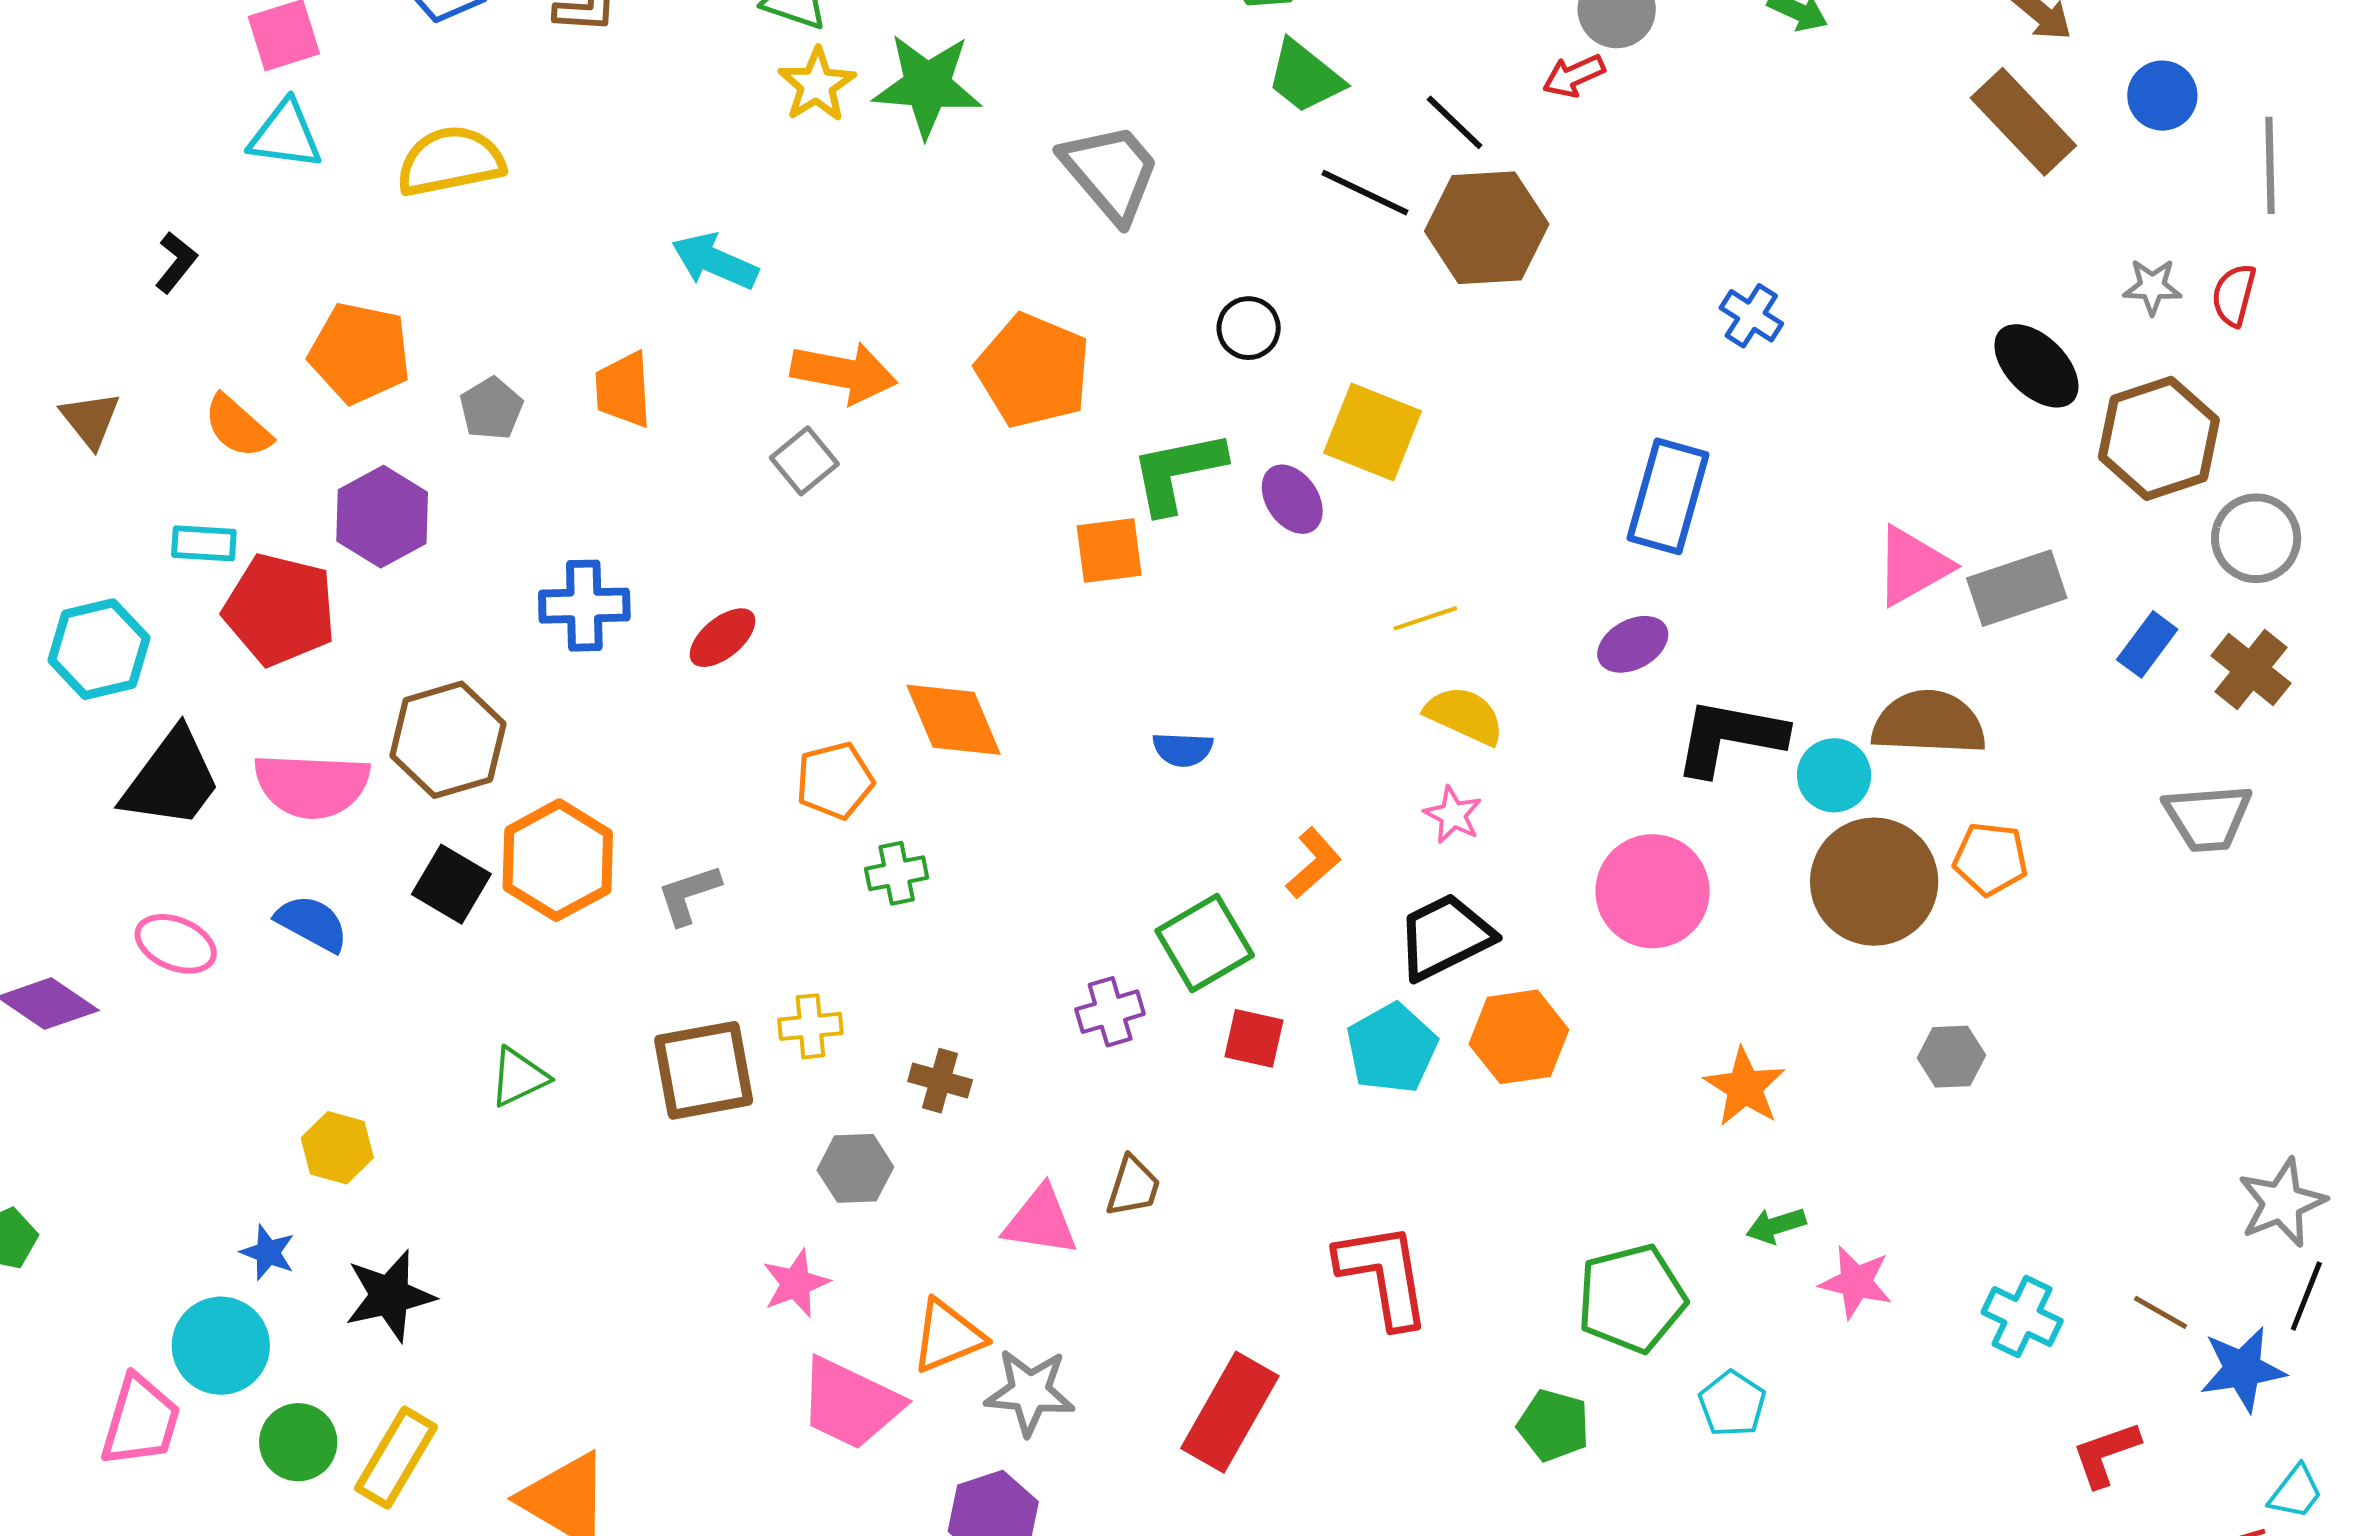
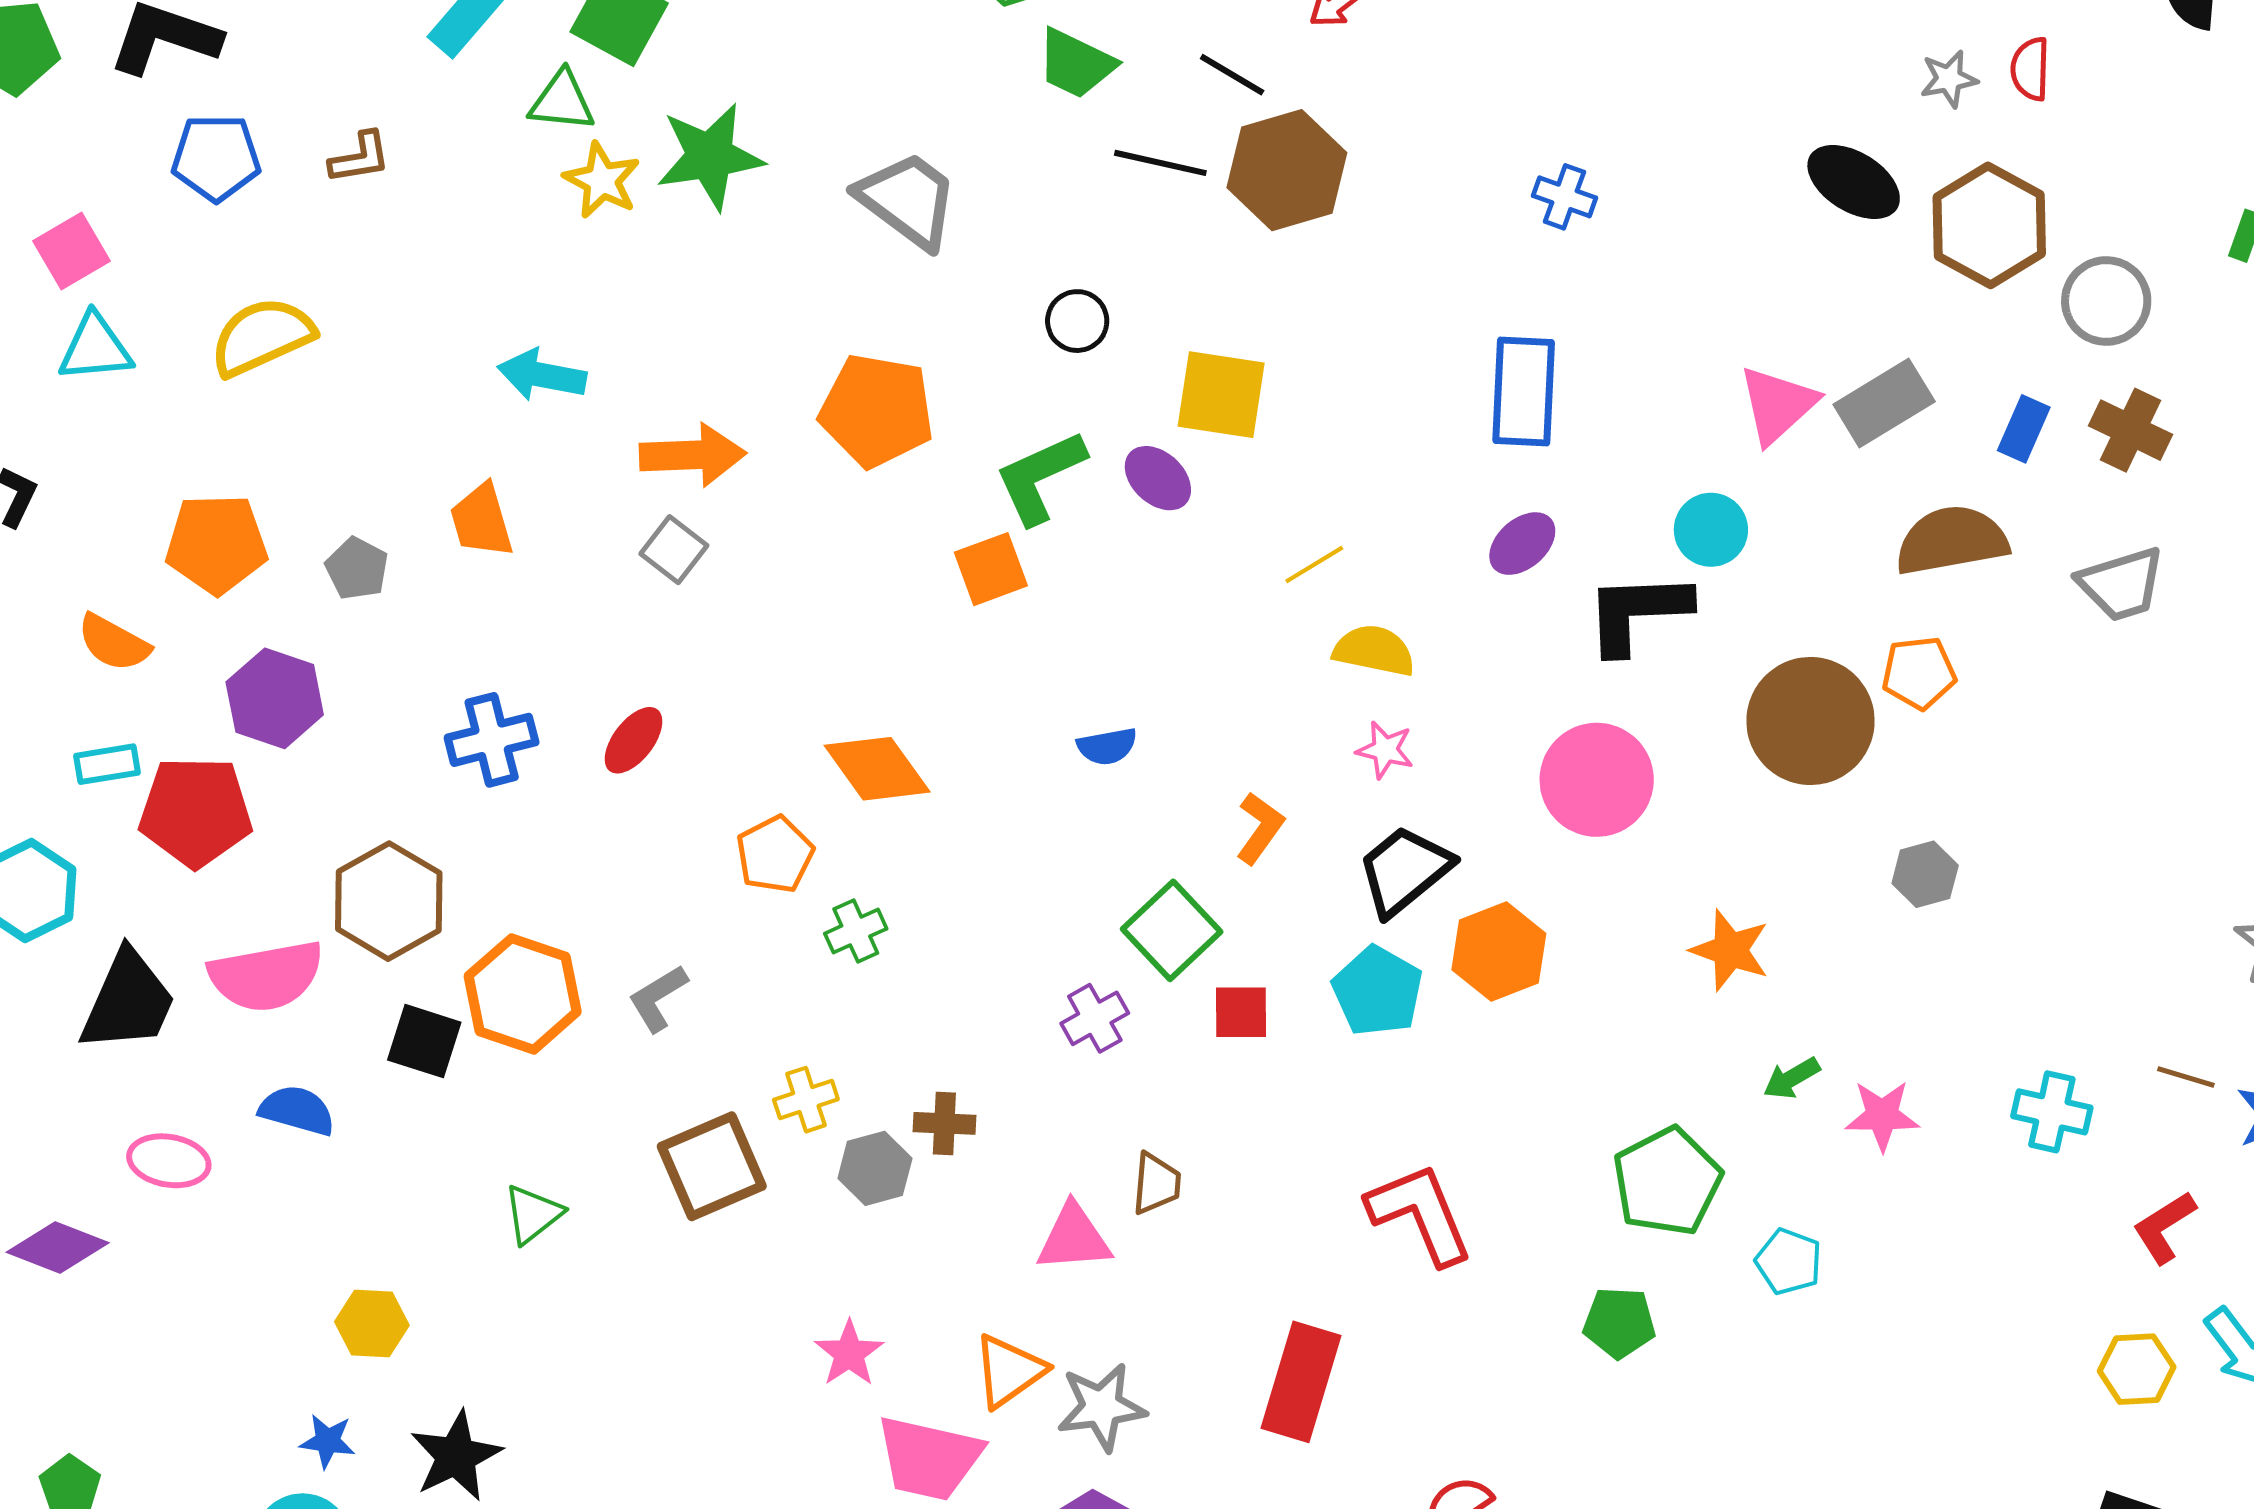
brown semicircle: (1929, 723) -> (1952, 540), moved
cyan circle: (1834, 775) -> (1711, 530), moved
gray hexagon: (855, 1168) -> (875, 1168), moved

